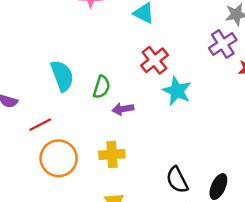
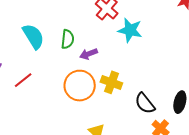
yellow cross: (112, 154) -> (111, 82), moved, turned 35
orange circle: (59, 158) -> (80, 86), moved

